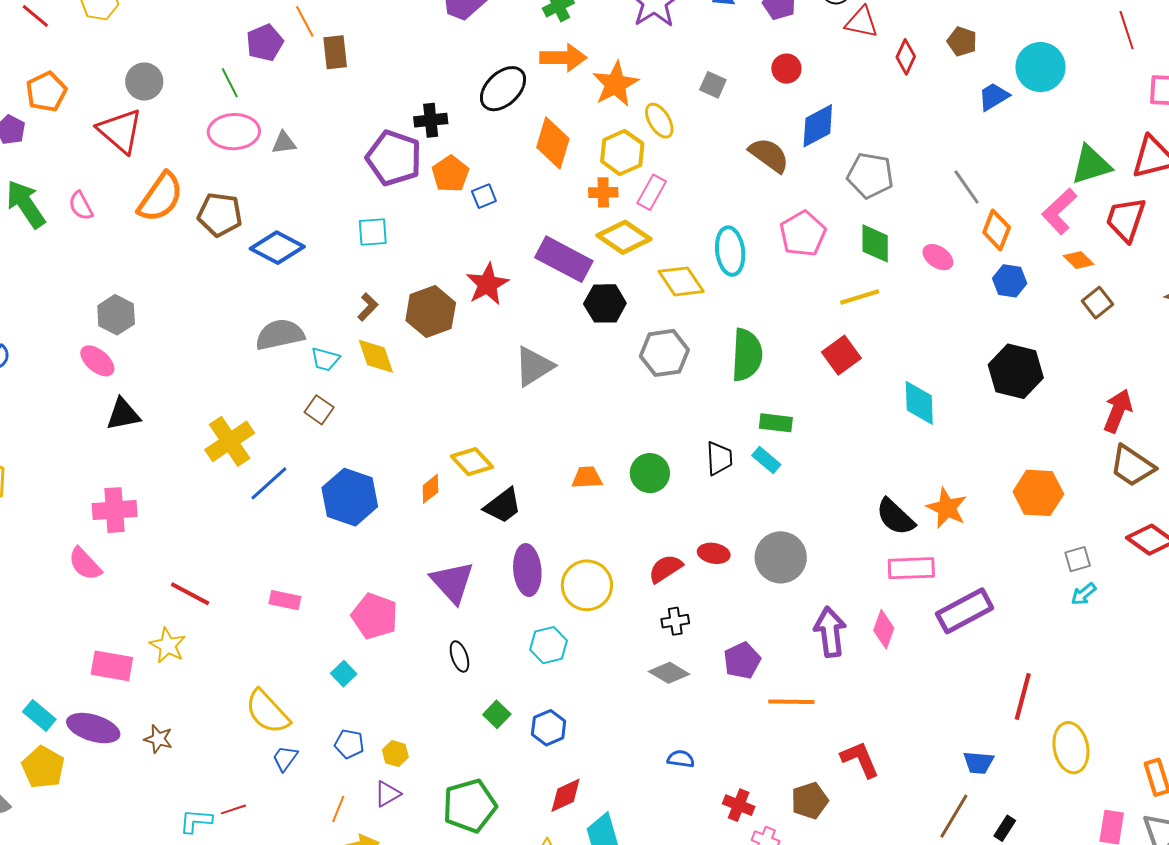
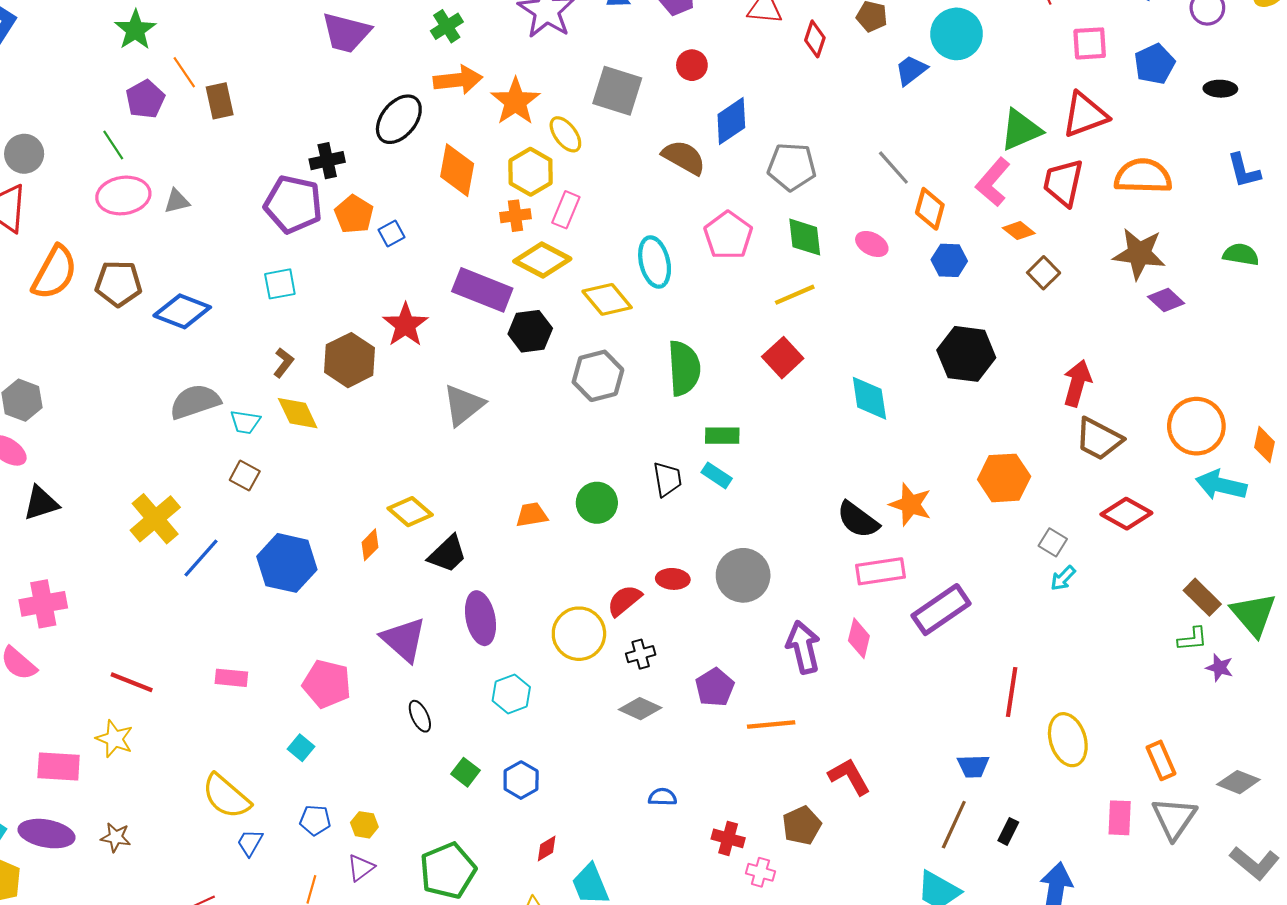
gray square: (713, 85) -> (617, 91), size x1.8
gray square: (1078, 559) -> (1053, 542), turned -36
yellow circle: (587, 585) -> (579, 634), moved
red diamond: (566, 795) -> (547, 848), size x0.7

